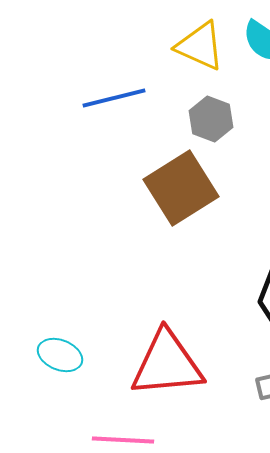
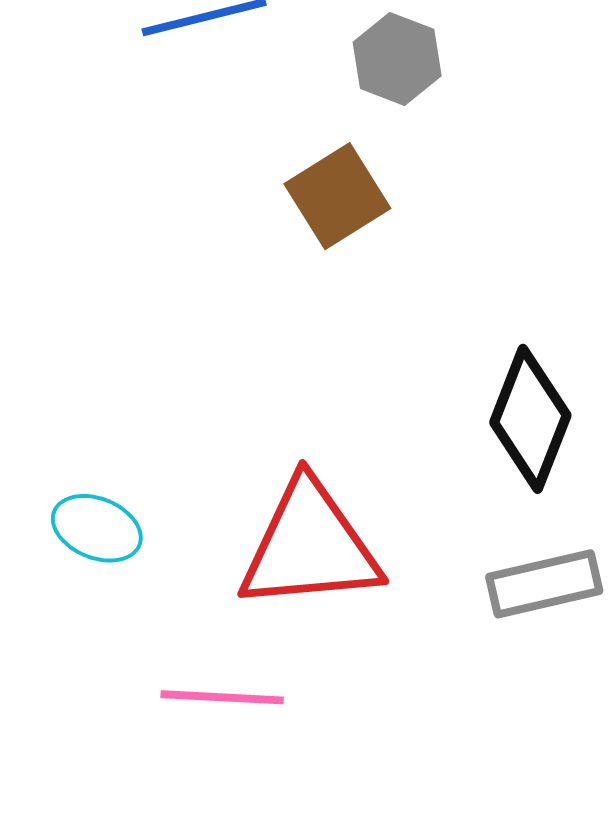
brown square: (181, 188) -> (337, 196), size x0.7

